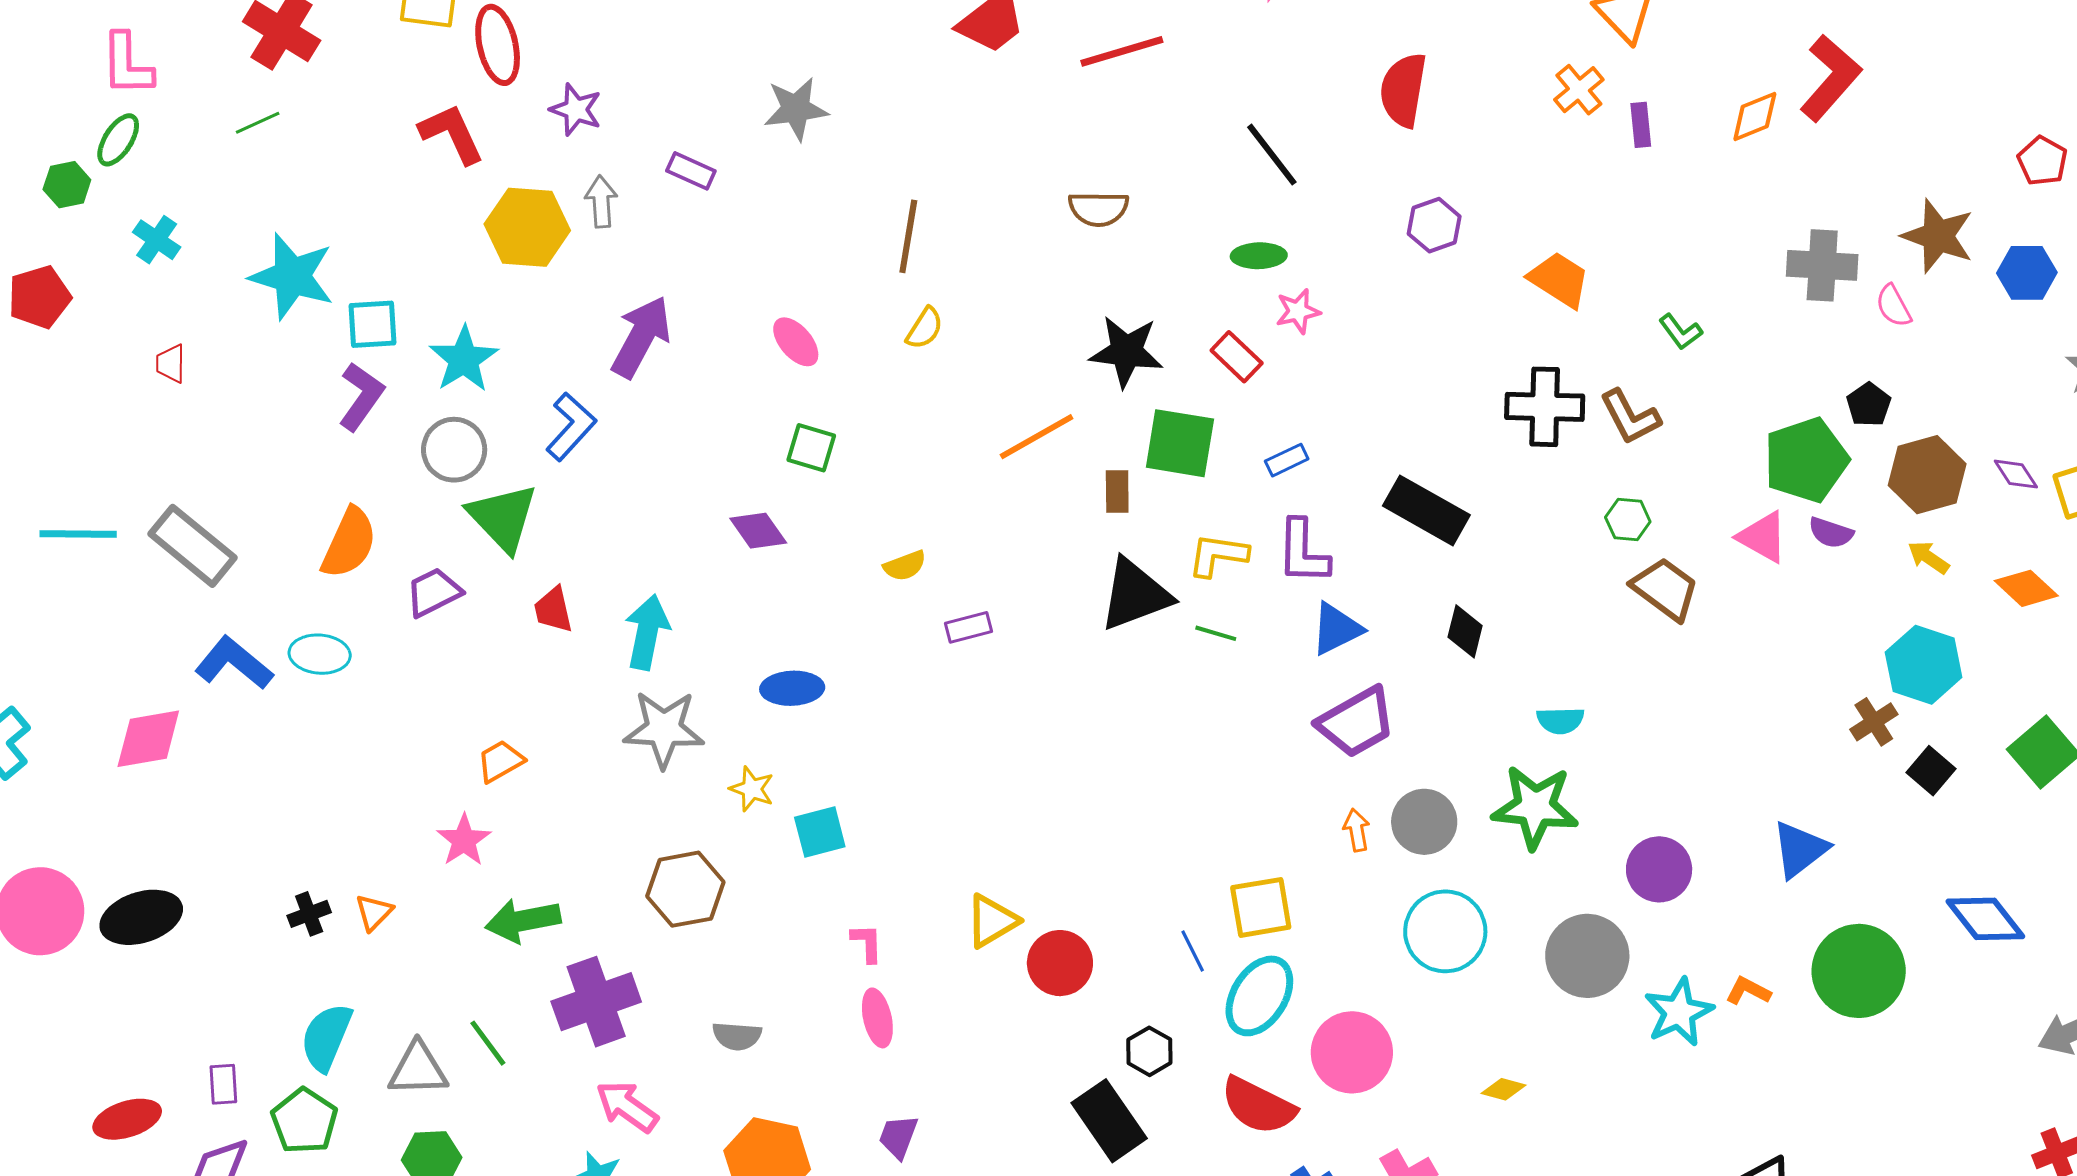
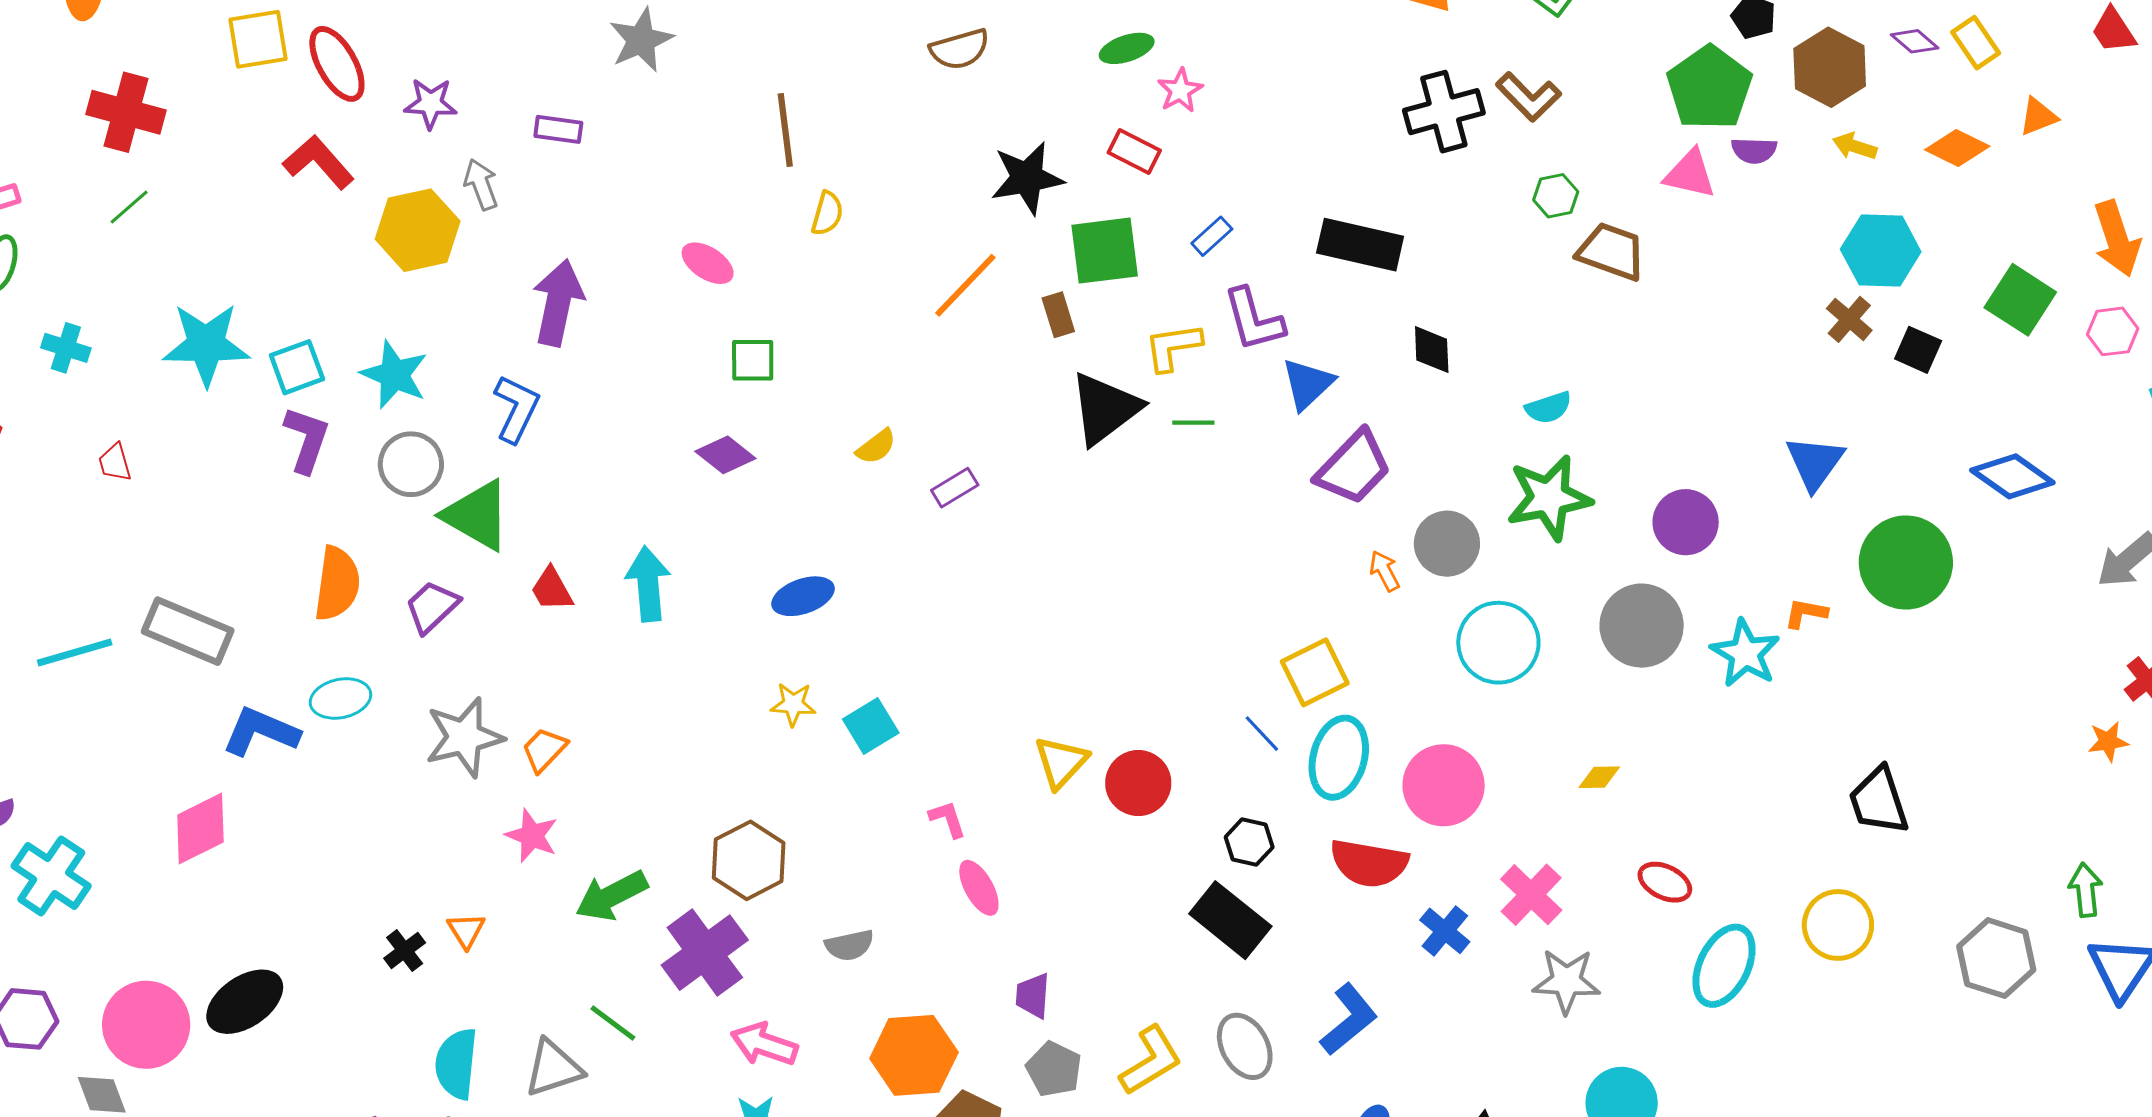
gray star: (664, 729) -> (464, 737), moved
brown hexagon: (685, 889) -> (749, 860), moved

